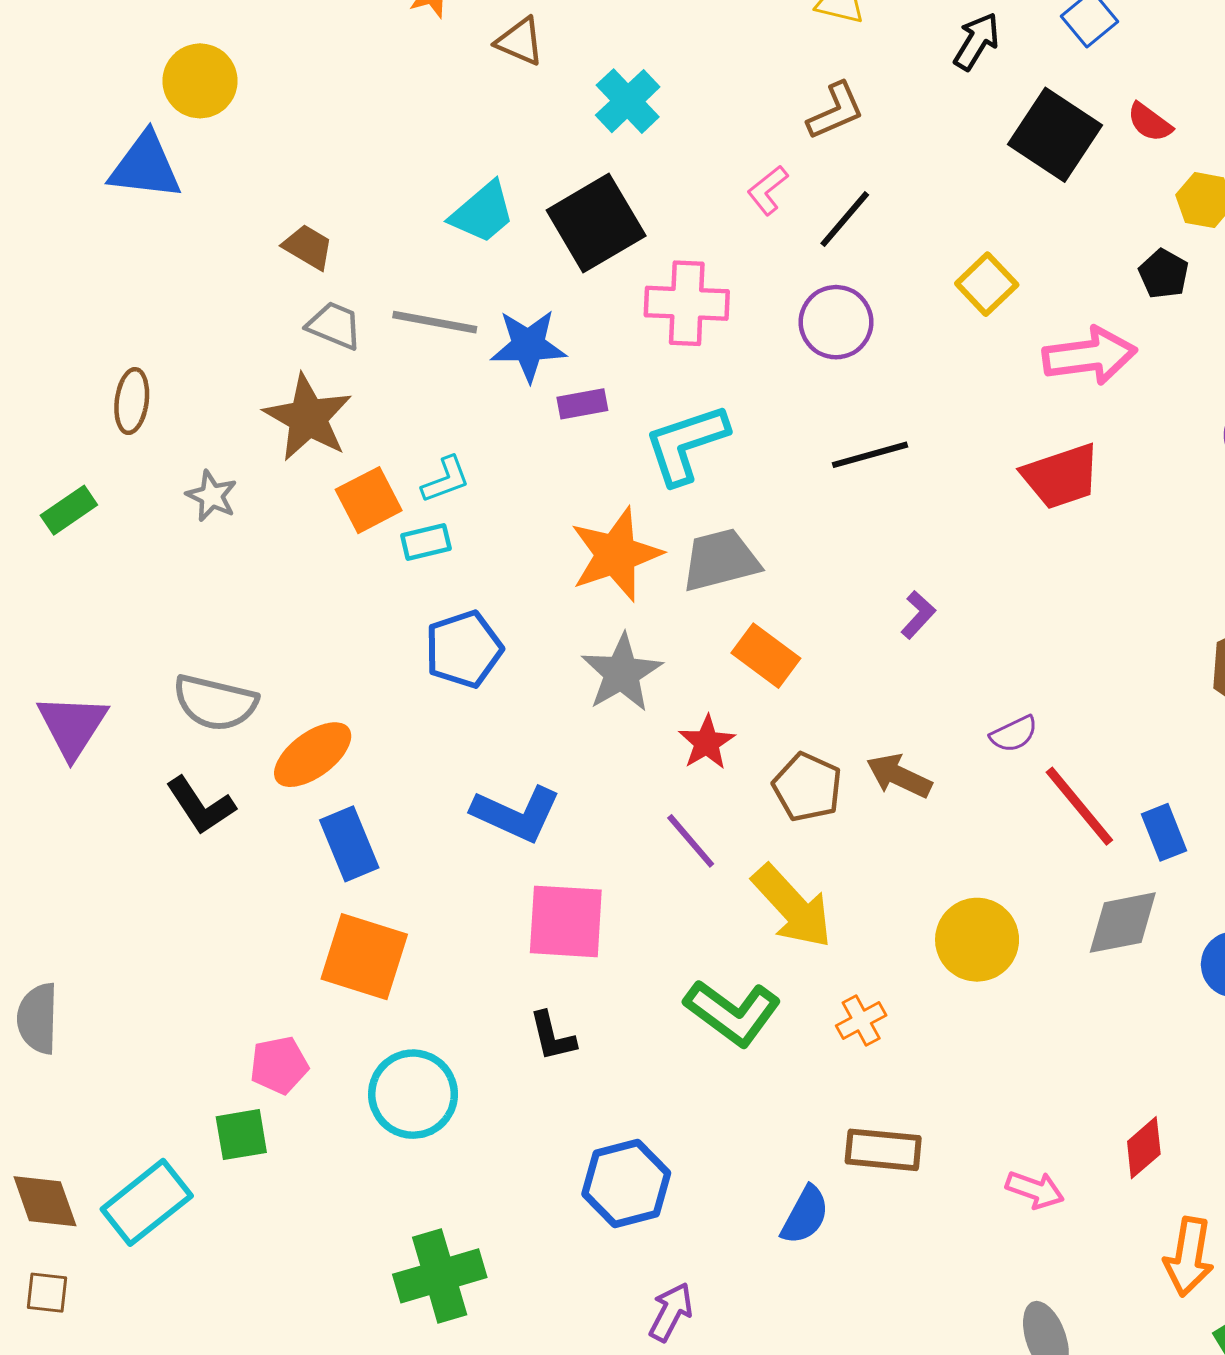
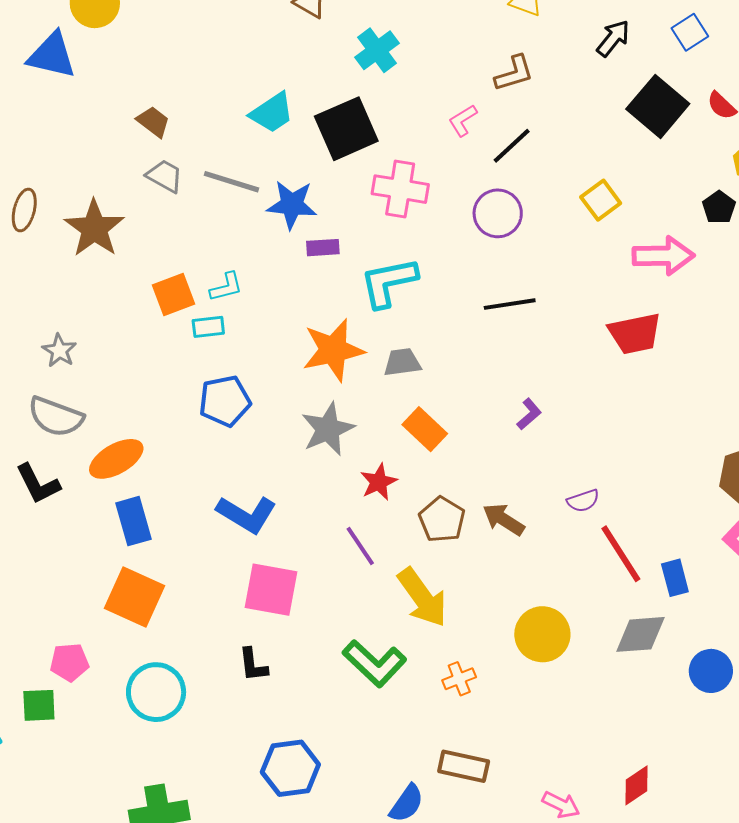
brown star: (308, 418) -> (94, 228), moved
gray star: (212, 496) -> (59, 351), moved
gray trapezoid: (720, 560) -> (402, 362), size x0.7

